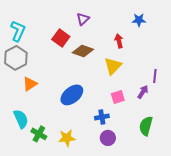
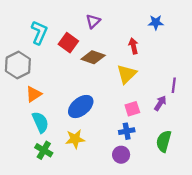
cyan L-shape: (18, 31) -> (39, 33), moved
blue cross: (102, 117) -> (127, 131), moved
cyan semicircle: (21, 119) -> (40, 122), moved
yellow star: (67, 138) -> (75, 139), moved

